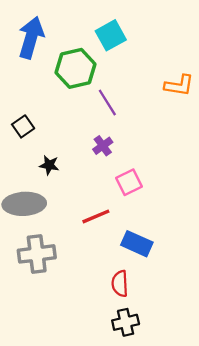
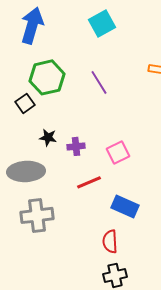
green hexagon: (75, 68) -> (47, 77), moved
purple cross: (103, 146) -> (76, 146), moved, turned 30

